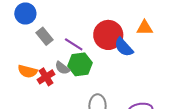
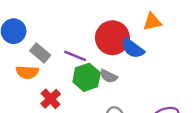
gray semicircle: (62, 68) -> (109, 76), moved
orange semicircle: (28, 71) -> (27, 72), moved

